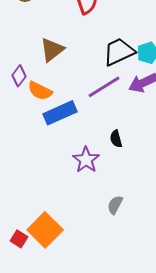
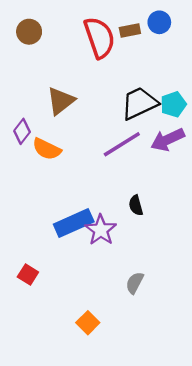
blue rectangle: (60, 113) -> (74, 223), moved
orange square: (45, 230) -> (88, 323), moved, size x0.6
red square: (19, 239) -> (28, 275), moved

